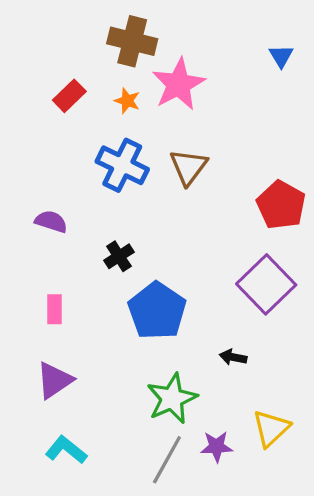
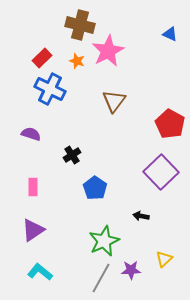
blue triangle: (281, 56) -> (170, 34), turned -35
blue cross: (122, 165) -> (50, 89), moved
blue pentagon: (157, 311) -> (95, 188), size x0.7
yellow triangle: (271, 428) -> (164, 259), size x0.7

